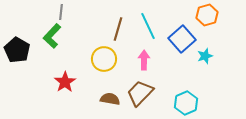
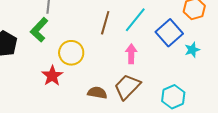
cyan line: (148, 26) -> (135, 20), turned 64
yellow circle: (104, 59) -> (71, 53), moved

